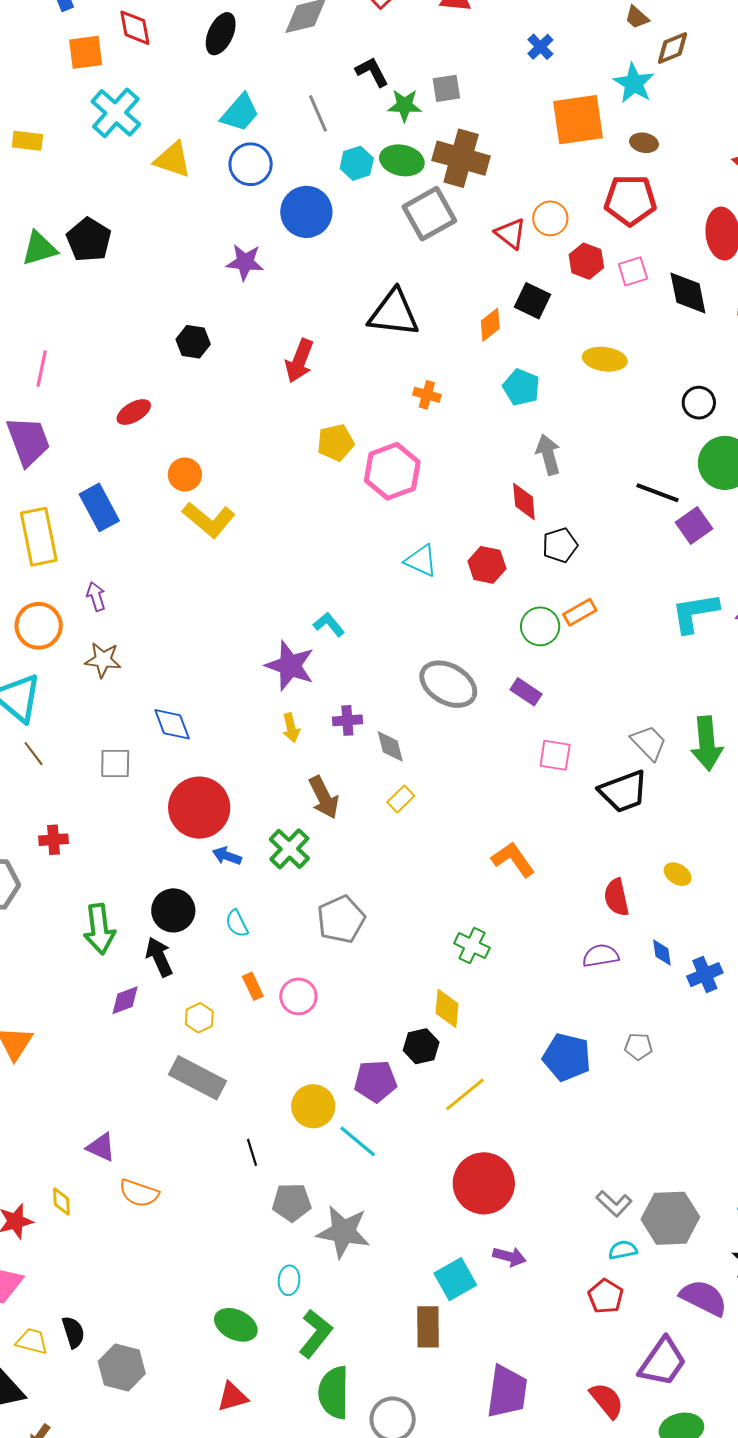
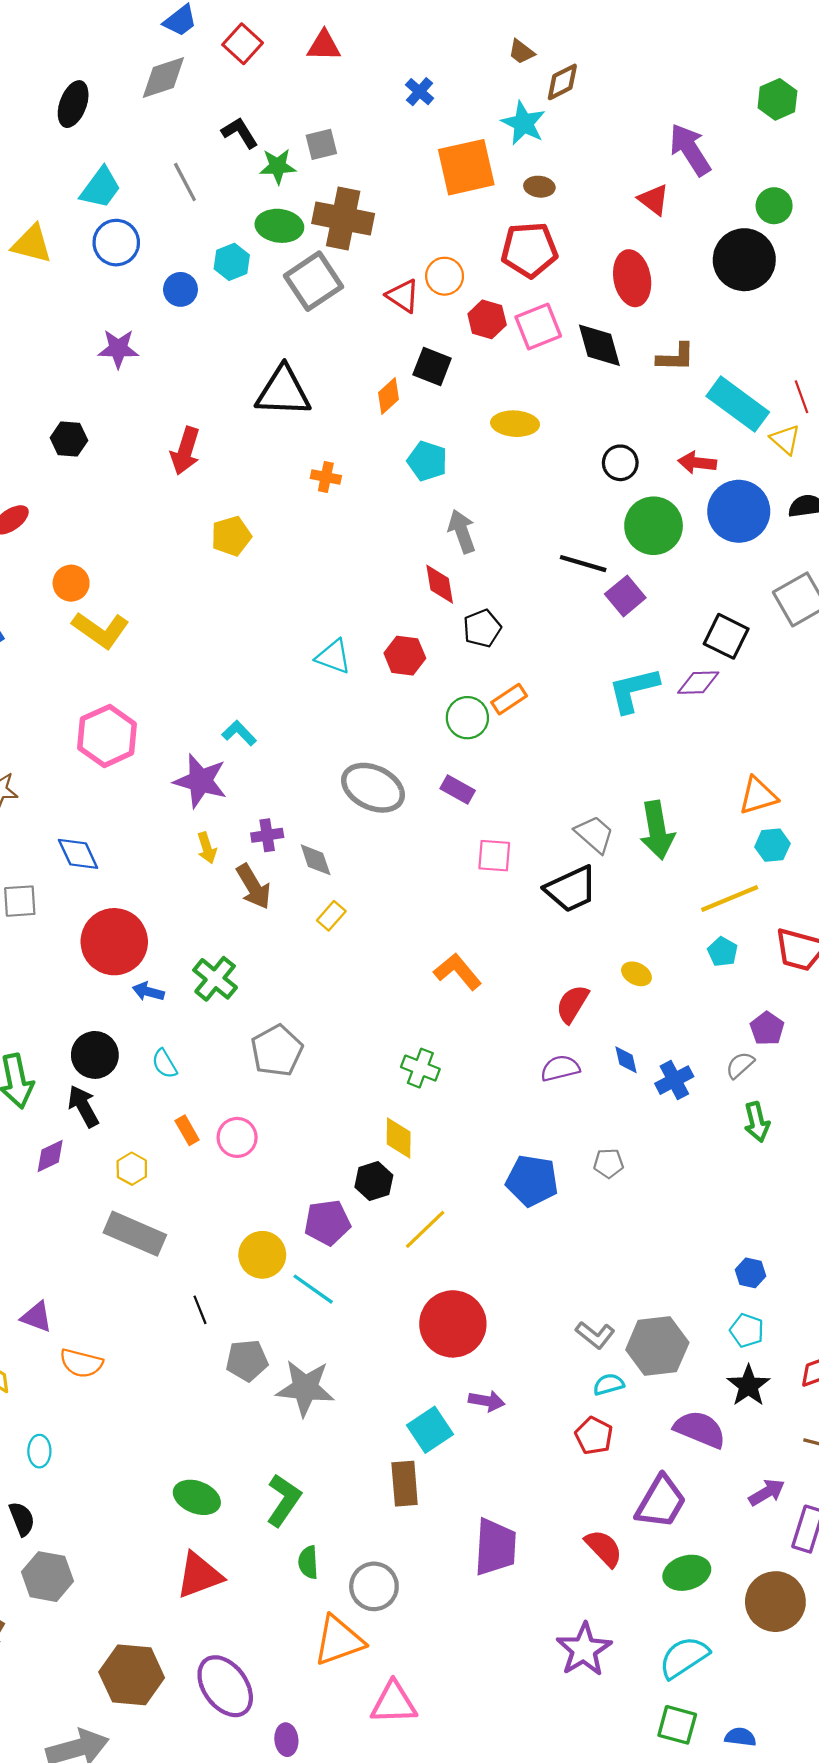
cyan hexagon: (357, 163) -> (232, 262), moved
blue circle: (306, 212) -> (180, 289), size x0.6
pink square: (633, 271) -> (538, 327), size x1.4
pink hexagon: (392, 471) -> (107, 736), moved
brown arrow: (324, 797) -> (253, 887), moved
red semicircle: (616, 897) -> (572, 1004), turned 48
cyan ellipse: (289, 1280) -> (39, 1451), moved
gray hexagon: (122, 1368) -> (47, 1577), moved
green semicircle: (334, 1393) -> (308, 1562), size x0.6
red triangle: (232, 1397) -> (199, 1575), size x1.4

